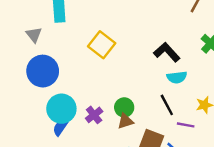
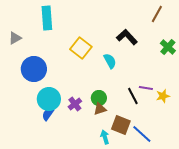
gray triangle: (34, 35) -> (15, 38), moved, turned 40
black L-shape: (167, 52) -> (127, 37), moved
cyan semicircle: (177, 77) -> (110, 61), moved, turned -112
purple line: (186, 125) -> (146, 88), moved

